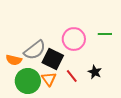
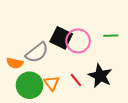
black square: (53, 59) -> (61, 38), moved
black star: (95, 72) -> (100, 76), size x1.6

